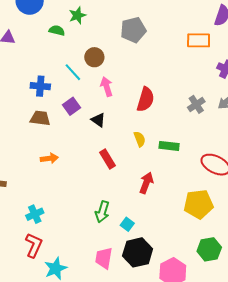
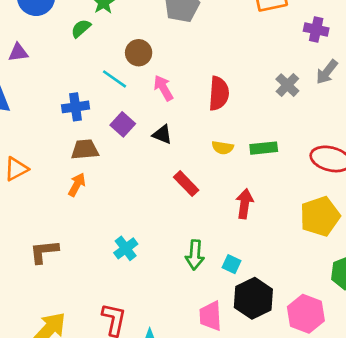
green semicircle: (57, 30) -> (81, 28), turned -42
yellow semicircle: (140, 139) -> (223, 148), turned 133
orange arrow: (49, 158) -> (77, 185), moved, turned -42
cyan cross: (35, 214) -> (126, 248), moved

